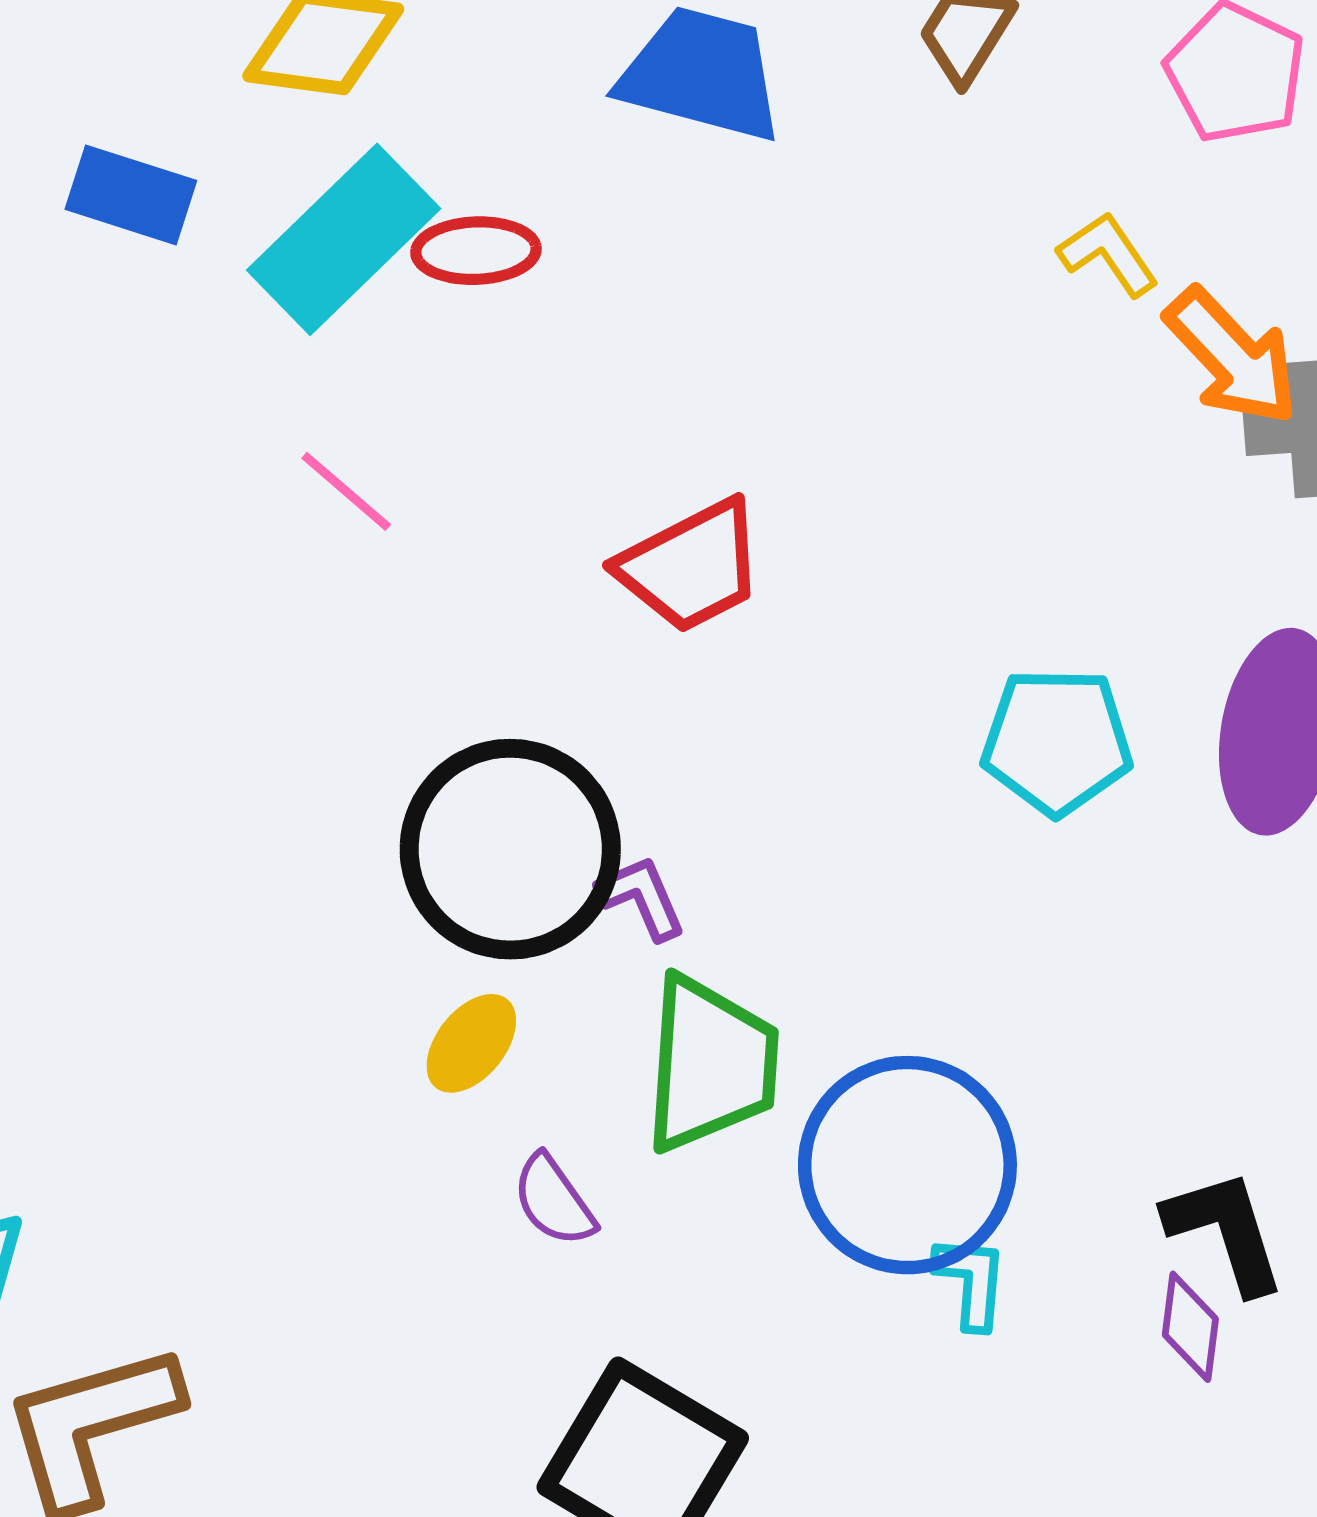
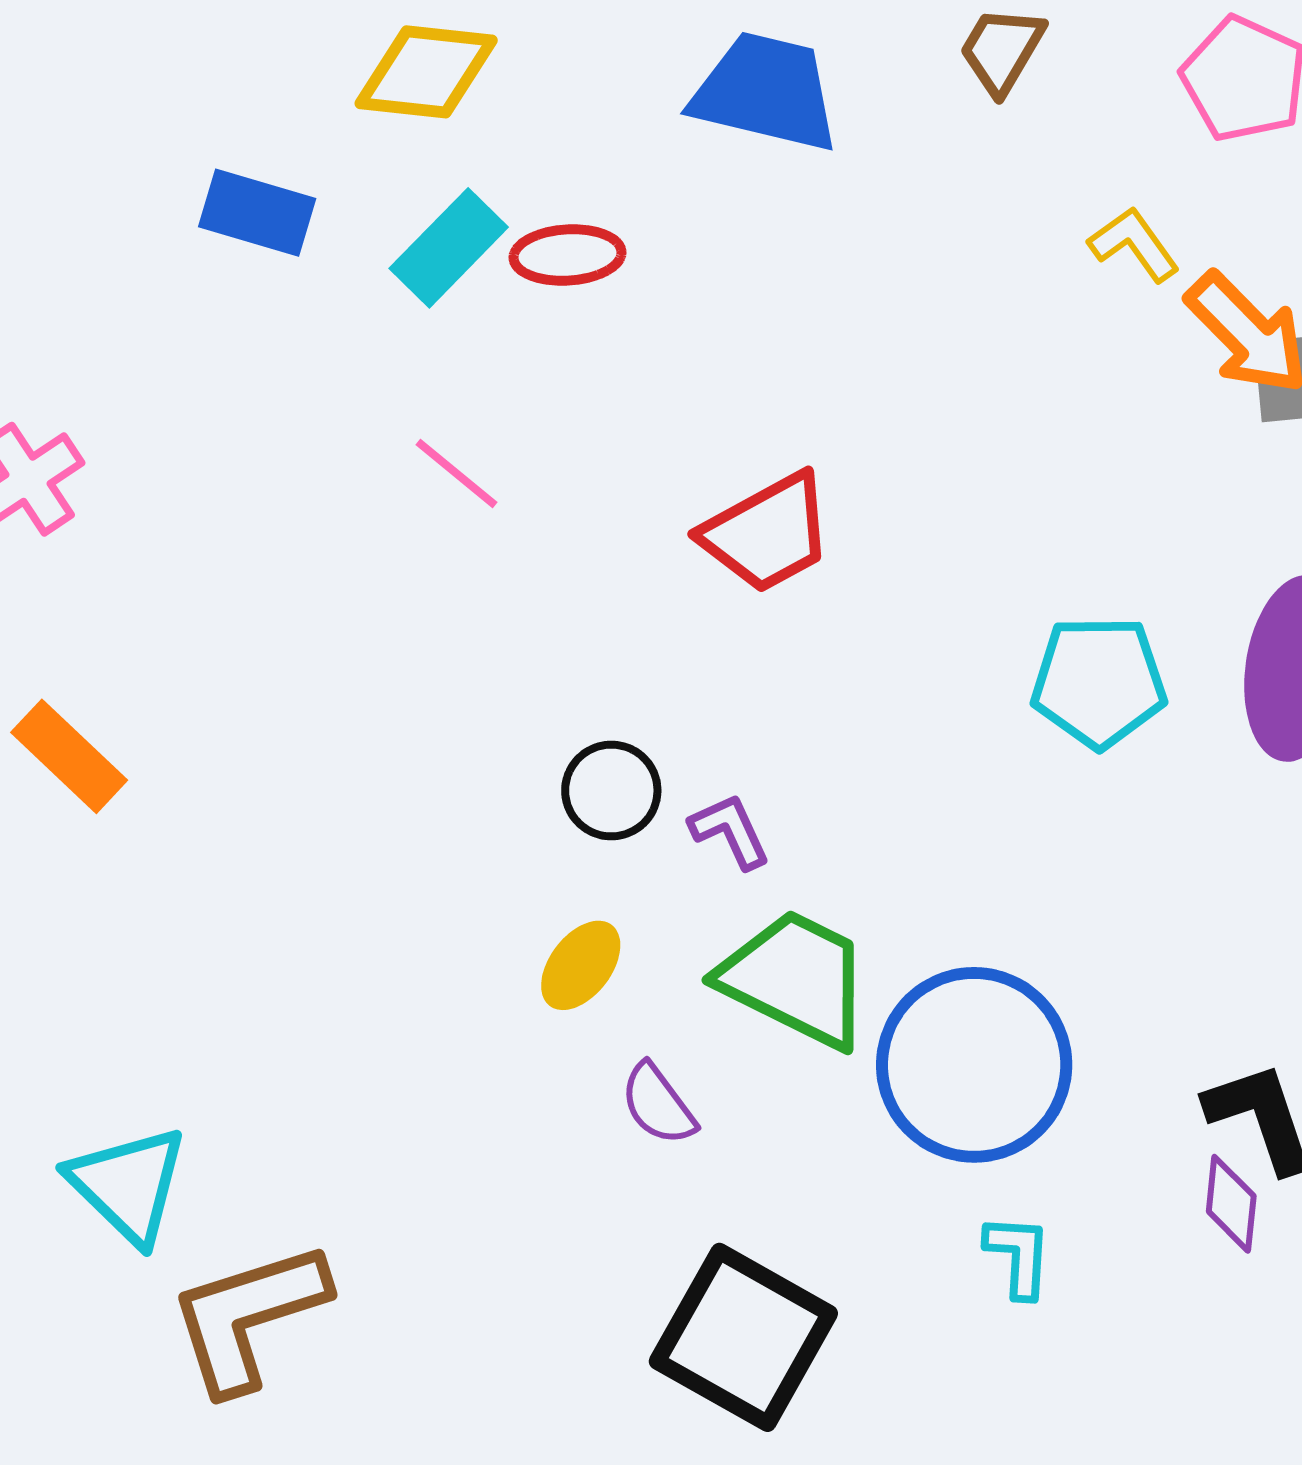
cyan rectangle: (344, 239) -> (449, 248), size x0.7
black circle: (510, 849) -> (611, 791), size x0.5
green trapezoid: (710, 1064) -> (795, 979), turned -66
cyan L-shape: (971, 1282) -> (1018, 1256), moved

